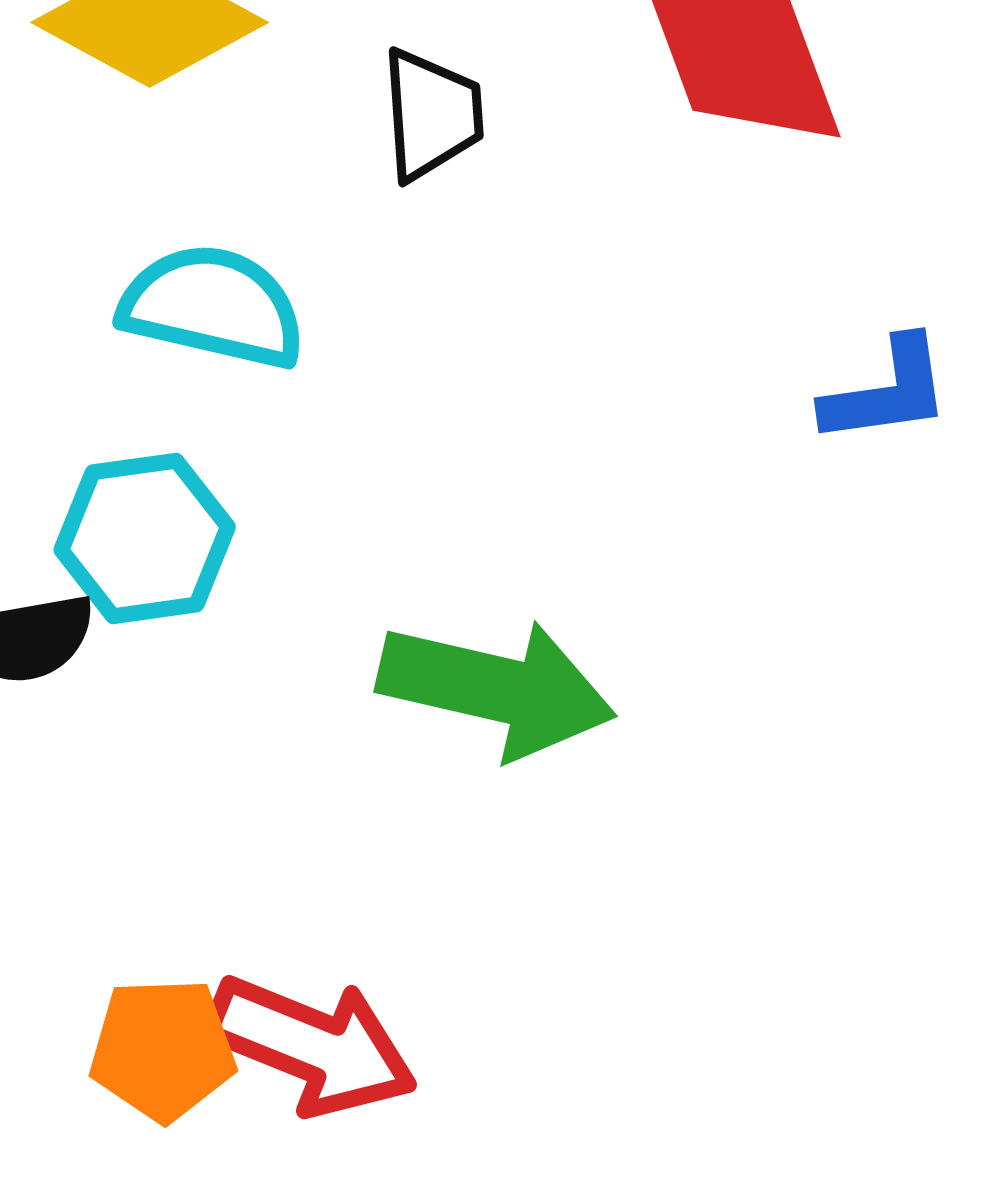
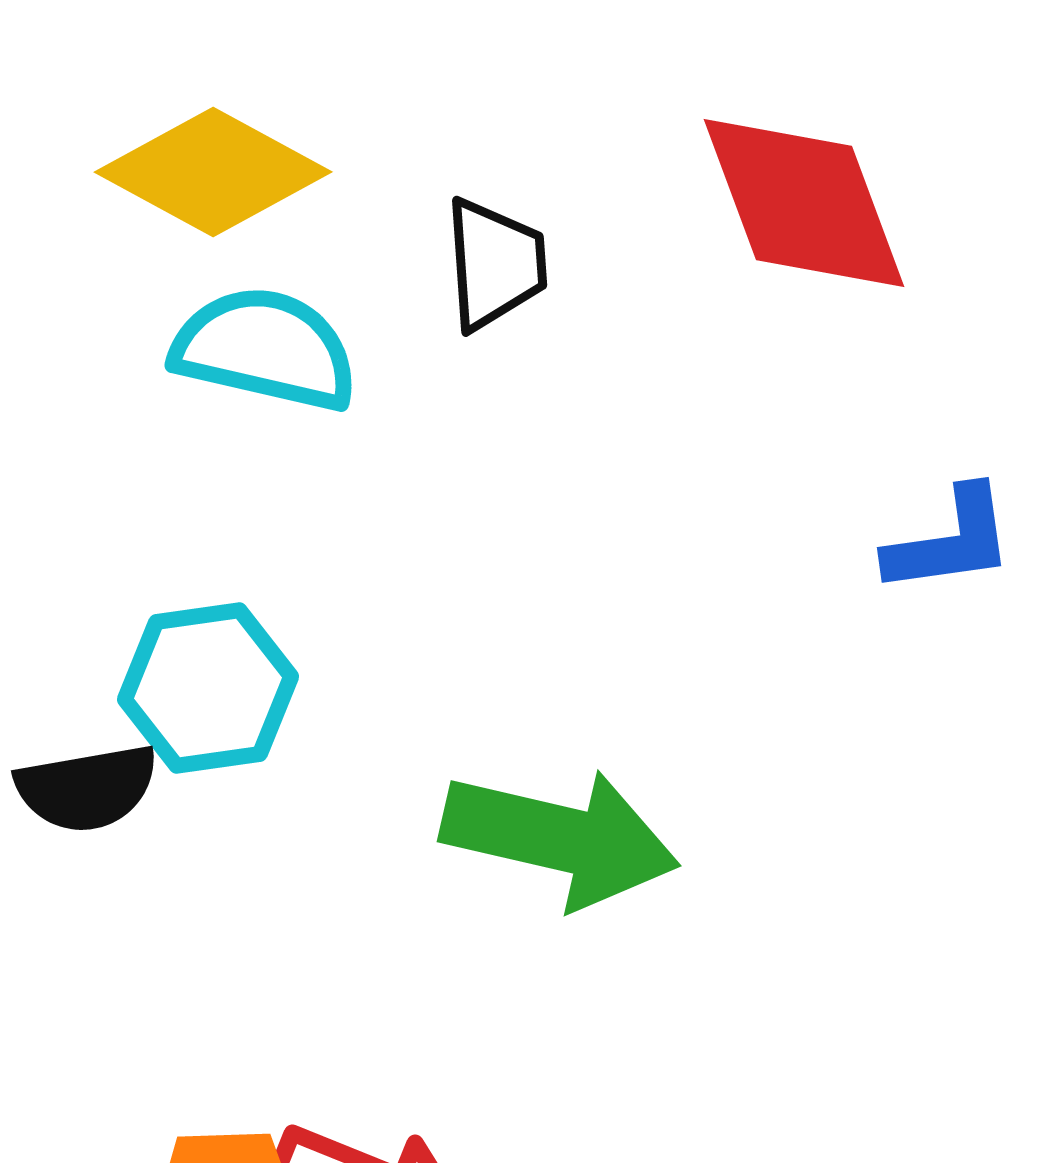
cyan semicircle: (213, 306) -> (265, 349), moved

